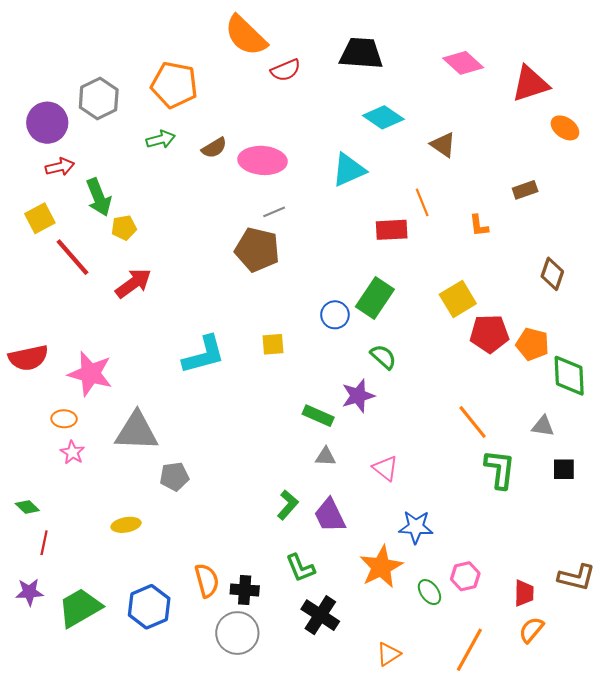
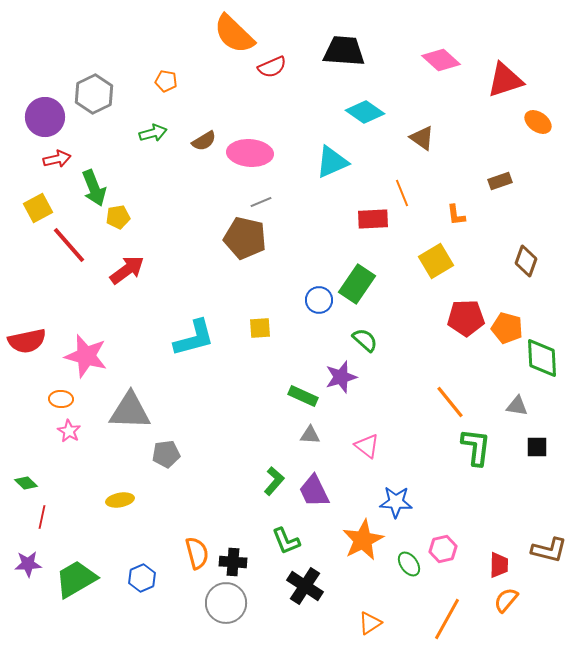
orange pentagon: (174, 85) -> (166, 81), size x0.5
yellow square: (458, 299) -> (436, 261), moved
blue hexagon: (149, 607) -> (142, 578), size x0.7

